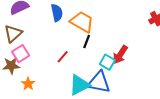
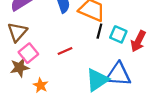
red line: (63, 57) -> (65, 51), moved, turned 32
cyan square: (107, 62) -> (118, 34), moved

